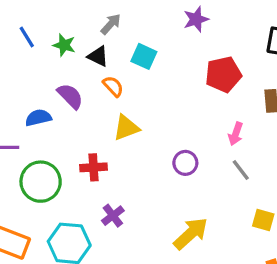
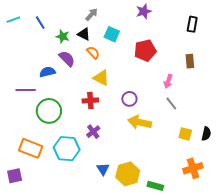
green star: (64, 45) -> (63, 36), moved
red pentagon: (223, 74) -> (145, 50), moved
yellow triangle: (126, 128) -> (101, 78), turned 48
purple circle: (185, 163) -> (129, 99), moved
red cross: (94, 167) -> (90, 100), moved
yellow arrow: (191, 233) -> (140, 122), moved, turned -125

